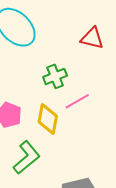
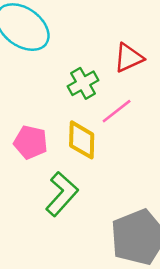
red triangle: (92, 38) -> (129, 58), moved, turned -30

